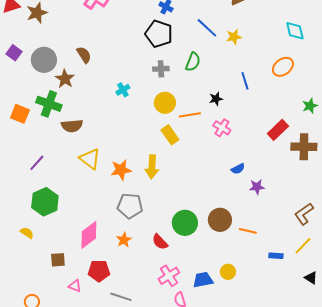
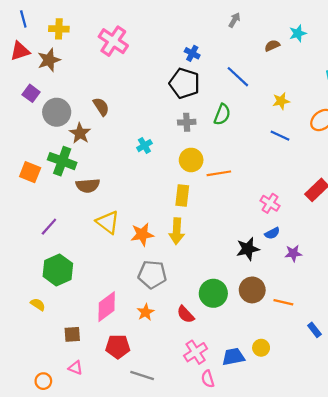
yellow star: (234, 37) -> (281, 101), moved
purple square: (14, 53) -> (31, 93), moved
blue line: (245, 81) -> (280, 136), turned -48
black star: (216, 99) -> (248, 249), moved, size x1.5
pink cross: (222, 128) -> (270, 203), moved
yellow rectangle: (170, 135) -> (182, 196), moved, turned 42
blue rectangle: (276, 256) -> (314, 330), turned 48
pink triangle: (75, 286) -> (76, 368), moved

